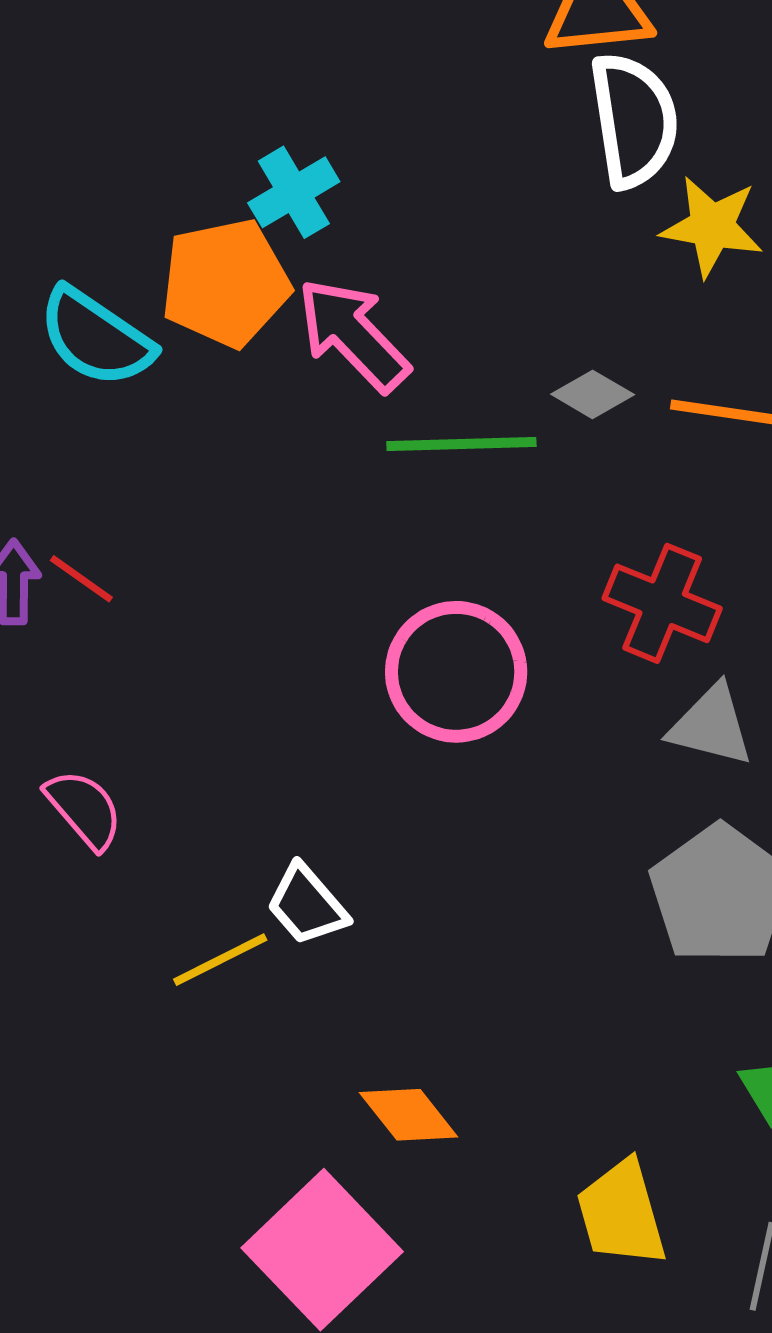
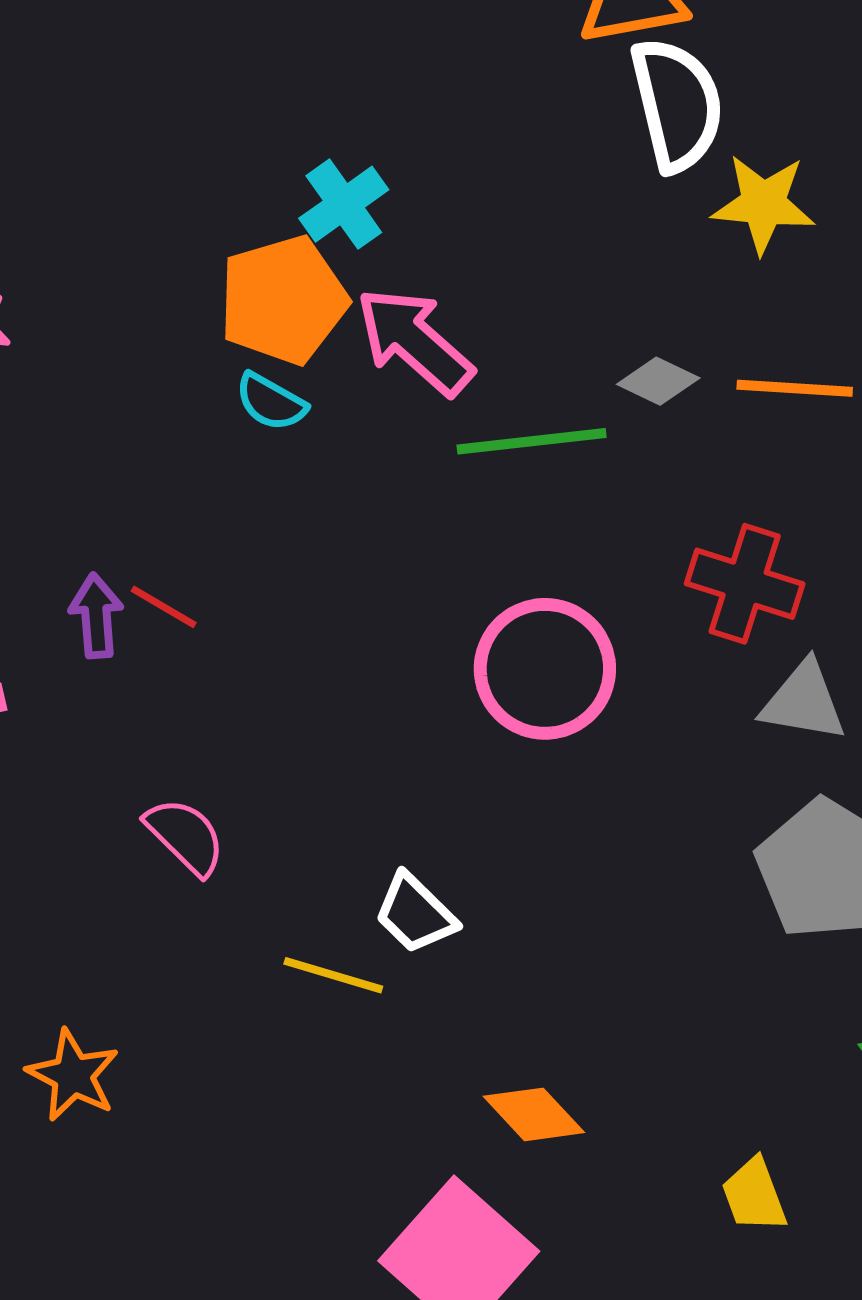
cyan semicircle: (96, 337) -> (271, 402), moved, size x0.6
yellow line: (220, 960) -> (333, 975), turned 48
yellow trapezoid: (621, 1213) -> (754, 1195), size x0.7

